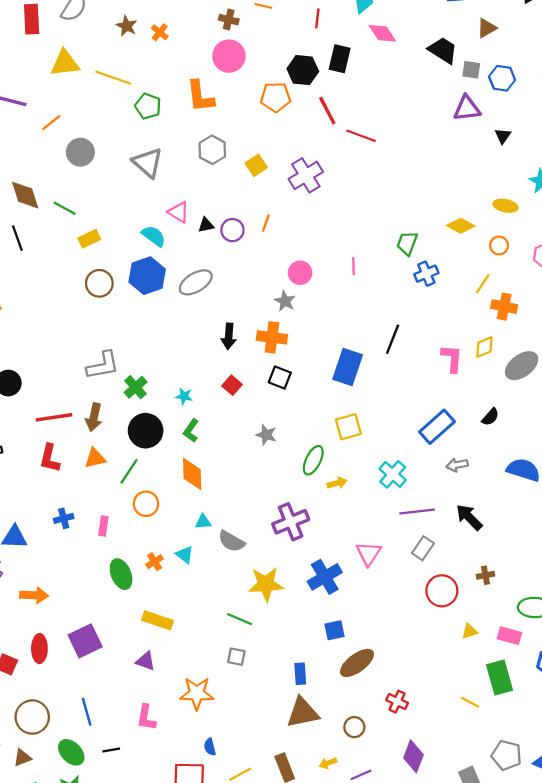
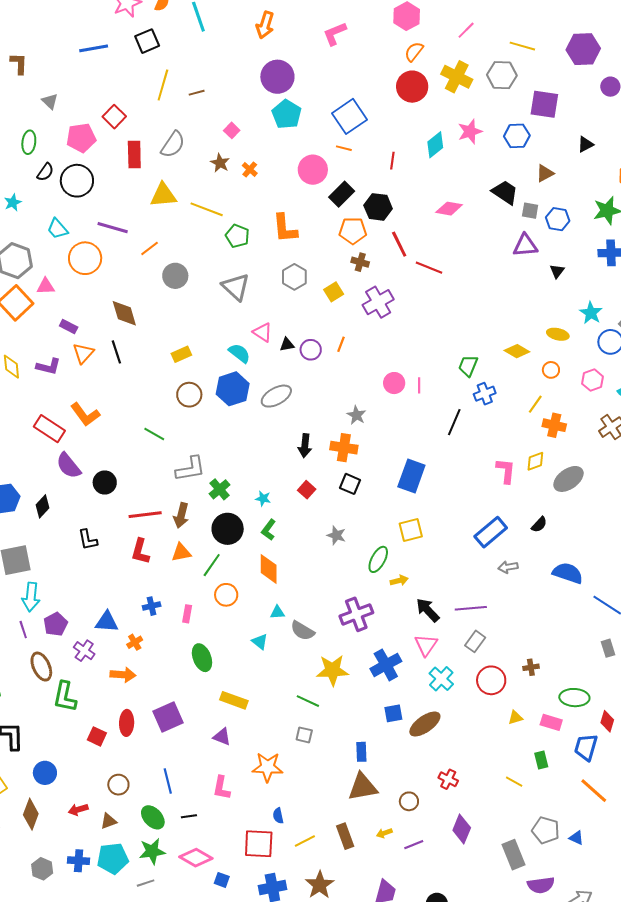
brown cross: (229, 20) -> (360, 262), moved
pink diamond: (382, 33) -> (449, 209), moved, turned -48
pink circle: (229, 56) -> (313, 170), moved
black rectangle: (340, 59) -> (342, 194), moved, turned 30
green line: (65, 208) -> (154, 434), moved
pink circle: (300, 273) -> (394, 383), moved
black line: (393, 339) -> (454, 422), moved
cyan cross: (393, 474) -> (441, 679), moved
black arrow: (469, 517) -> (428, 610), moved
orange cross: (155, 562) -> (135, 642), moved
brown ellipse: (357, 663) -> (425, 724), moved
green rectangle: (500, 677) -> (541, 760), size x0.6
brown circle: (32, 717) -> (118, 785), size x0.7

